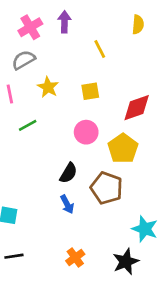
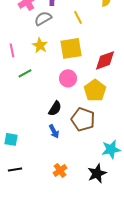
gray semicircle: (23, 60) -> (43, 18), moved
yellow square: (90, 91) -> (71, 48), size x1.6
cyan star: (145, 229) -> (111, 149), turned -30

